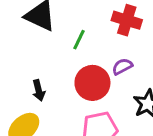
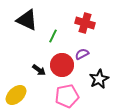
black arrow: (39, 90) -> (39, 70), moved, turned -40

